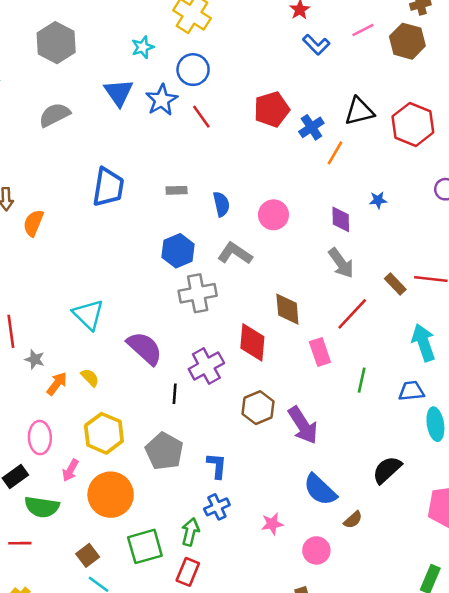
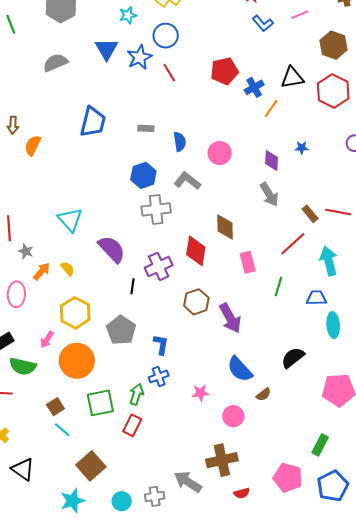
brown hexagon: (407, 41) -> (334, 45), moved
red line: (352, 314) -> (293, 244), moved
pink ellipse: (40, 438) -> (16, 294), moved

